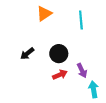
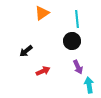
black circle: (59, 54) -> (72, 41), moved
red arrow: (60, 75) -> (43, 71), moved

